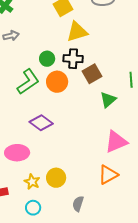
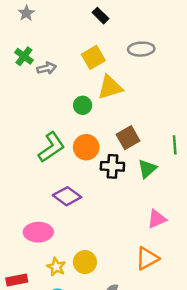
gray arrow: (11, 36) -> (47, 68), moved
green circle: (47, 59) -> (83, 105), moved
black cross: (73, 59) -> (112, 166), moved
pink triangle: (116, 142) -> (157, 219), size x0.7

